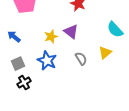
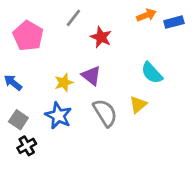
gray semicircle: (81, 59) -> (105, 113), size x1.5
gray square: (18, 64) -> (18, 120), turned -32

